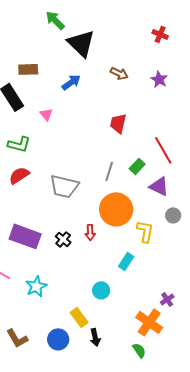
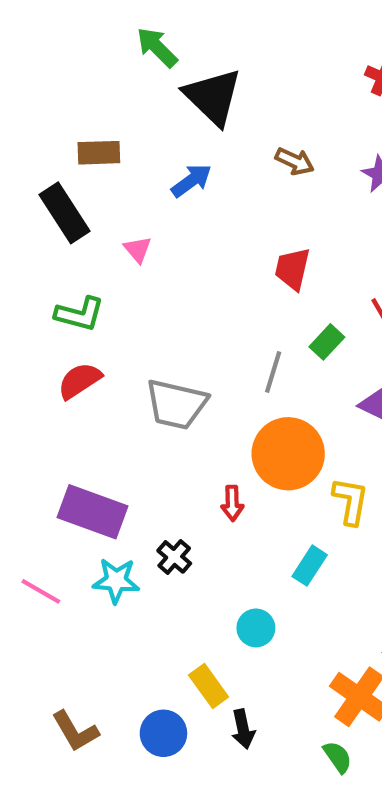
green rectangle: (137, 166) -> (327, 342), moved
black cross: (63, 239) -> (174, 557), moved
cyan star: (36, 286) -> (116, 581), moved, turned 30

